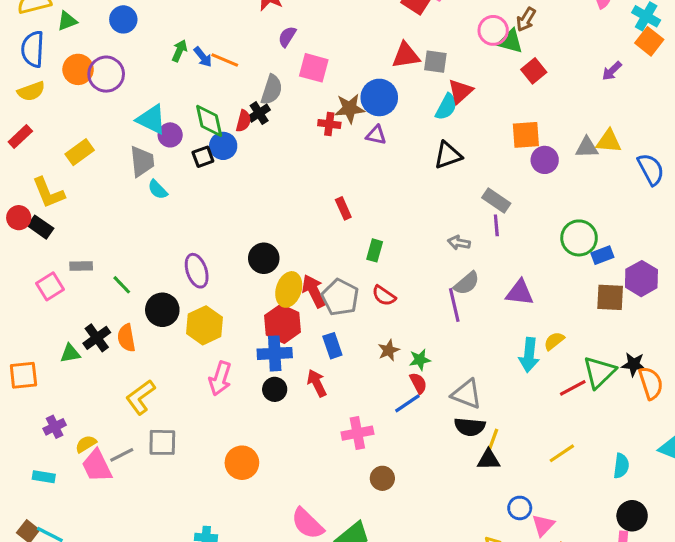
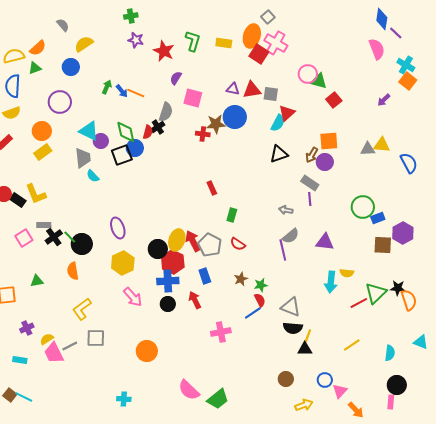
brown arrow: (526, 19) -> (312, 155), moved
orange circle: (78, 69) -> (42, 131), moved
purple triangle: (376, 135) -> (233, 89), moved
black square: (203, 157) -> (122, 155), size x1.5
purple circle: (545, 160) -> (325, 162), moved
yellow L-shape: (48, 193) -> (36, 194), moved
black circle: (264, 258) -> (158, 249), moved
black circle: (162, 310) -> (82, 244), moved
black cross: (97, 338) -> (54, 237), moved
yellow semicircle: (554, 341) -> (347, 273), turned -136
pink arrow: (220, 378) -> (133, 297), turned -60
brown circle: (382, 478) -> (286, 379), moved

